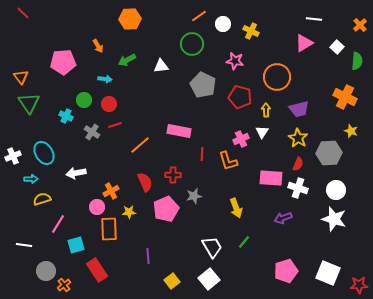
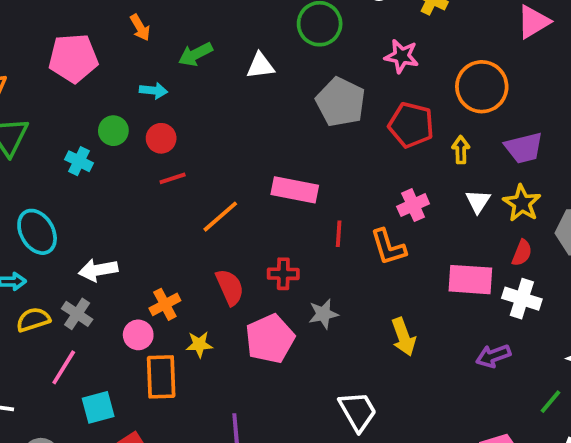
gray cross: (92, 132) -> (77, 314), moved
white triangle: (262, 132) -> (478, 201), moved
green line: (244, 242) -> (551, 402), moved

